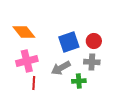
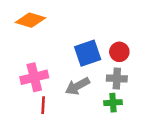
orange diamond: (24, 32) -> (30, 20), moved, turned -35
green cross: (79, 81) -> (113, 103), moved

